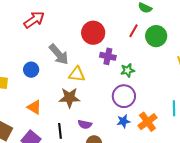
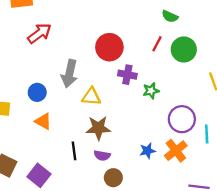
gray arrow: (59, 54) -> (69, 74), turned 55
purple circle: (124, 96) -> (182, 119), moved
brown star: (69, 98) -> (98, 128), moved
orange triangle: (34, 107) -> (43, 121), moved
black line: (60, 131) -> (74, 151), moved

